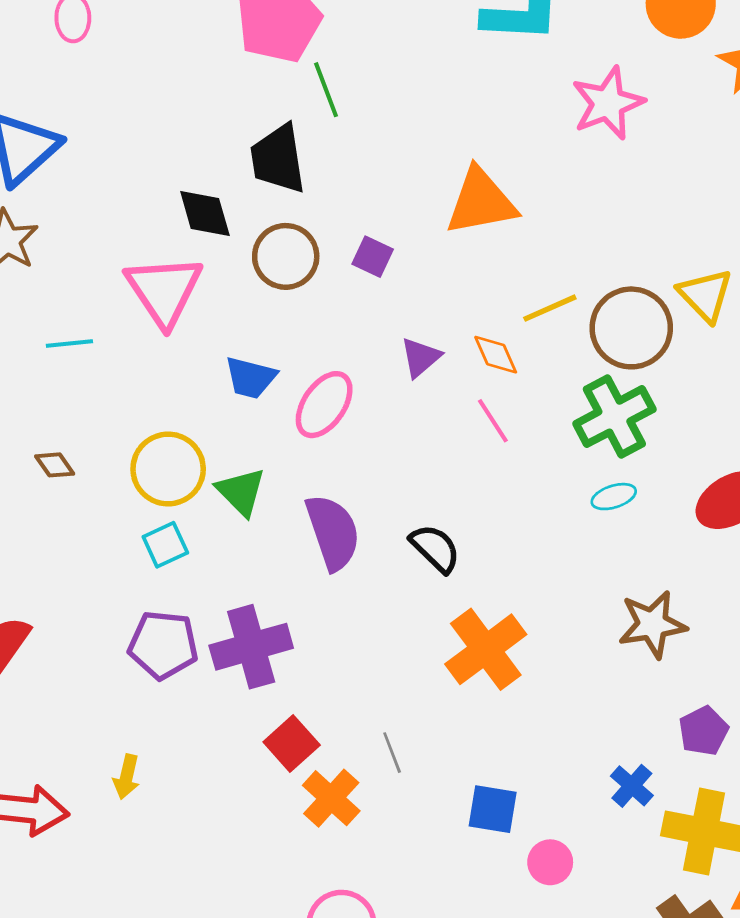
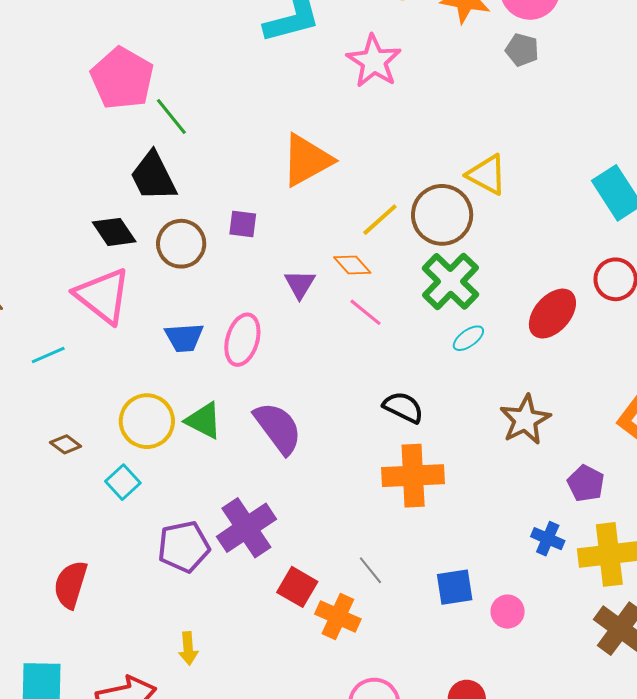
cyan square: (165, 545) -> (123, 482), moved
black semicircle: (435, 548) -> (403, 407), moved
orange cross: (486, 649) -> (413, 476), turned -38

